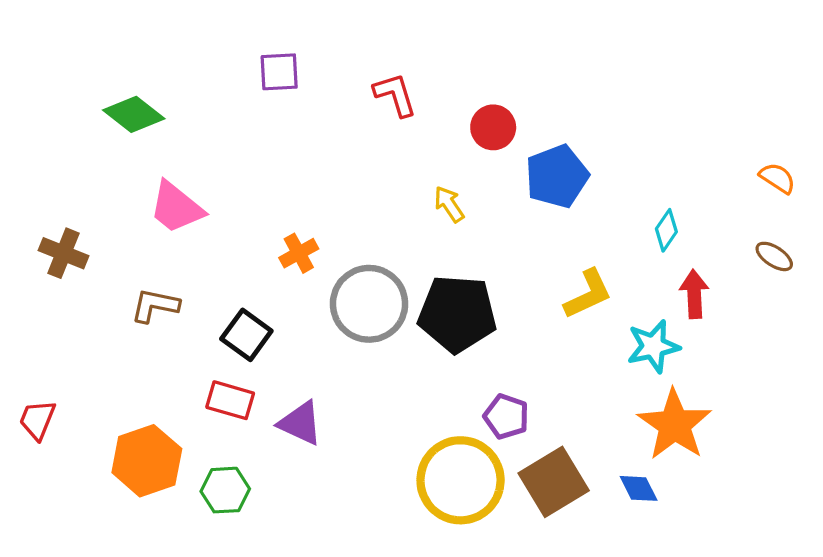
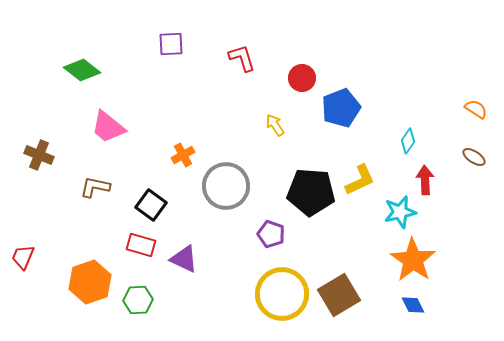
black pentagon: (457, 314) -> (311, 192), moved
purple pentagon: (506, 417) -> (271, 234), moved
blue diamond: (639, 488) -> (413, 305), moved

